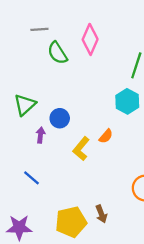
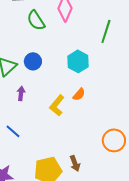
cyan hexagon: (127, 101) -> (78, 61), moved
blue circle: (60, 118) -> (33, 61), moved

